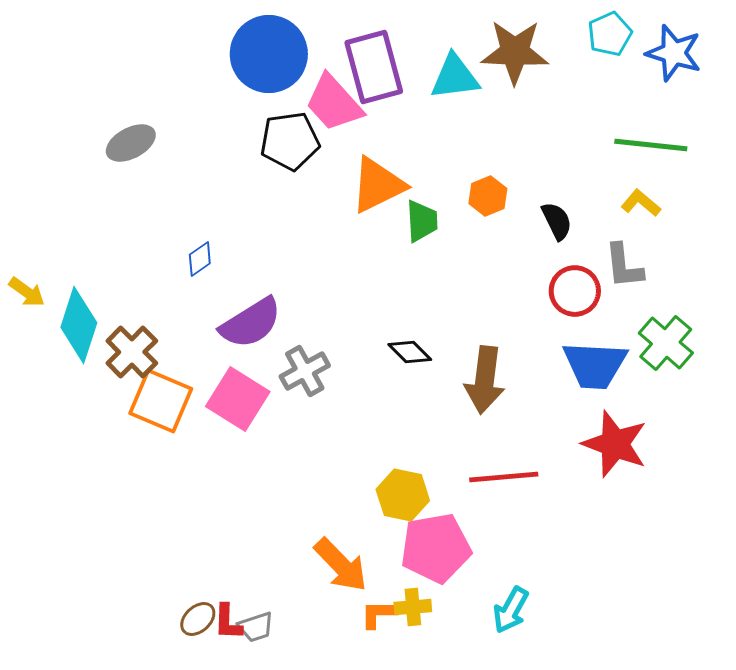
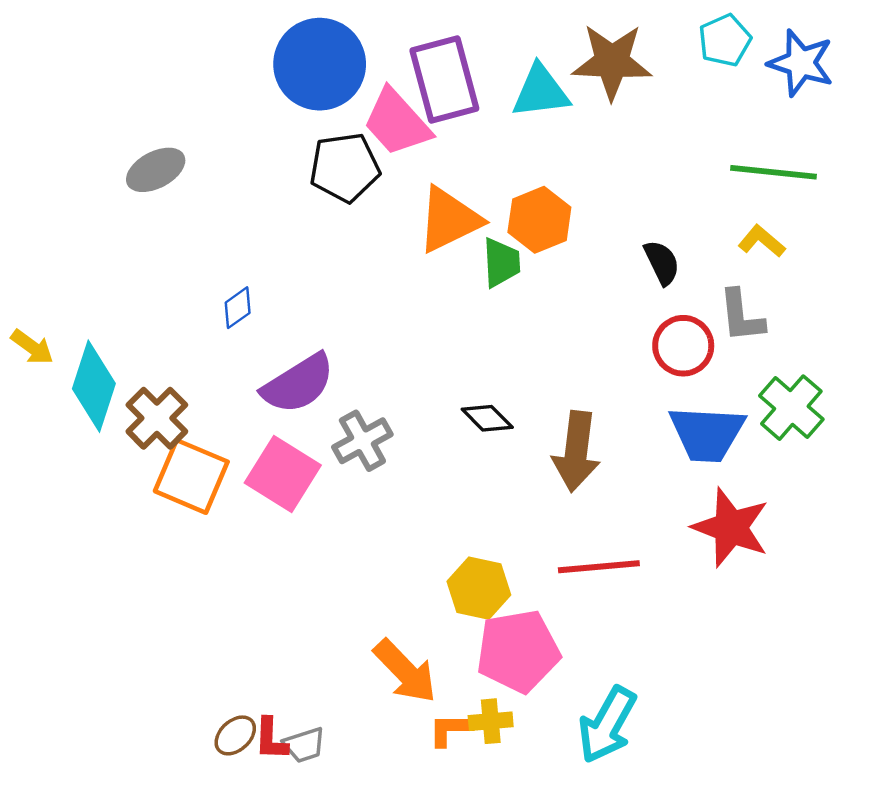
orange hexagon: (488, 196) -> (539, 220), moved, size x1.4
cyan arrow: (511, 610) -> (607, 725), size x1.4

